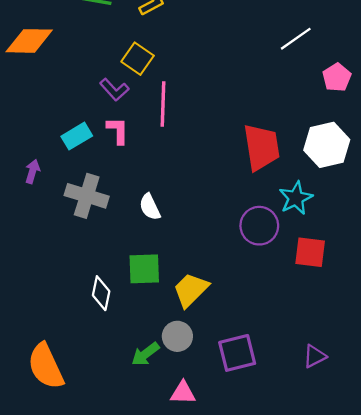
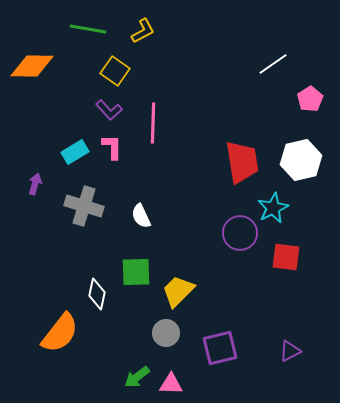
yellow square: (138, 59) -> (115, 71), moved
green arrow: (145, 354) -> (137, 377), moved
orange semicircle: (46, 366) -> (60, 333), moved, turned -117

